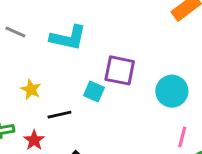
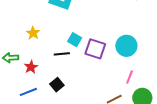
purple square: (120, 70) -> (95, 49), moved
black line: (59, 115) -> (62, 54), moved

